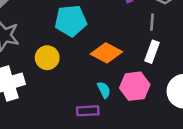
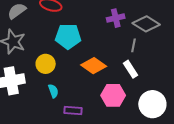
white rectangle: (152, 52) -> (131, 69), turned -60
cyan semicircle: (104, 90) -> (53, 91), moved

